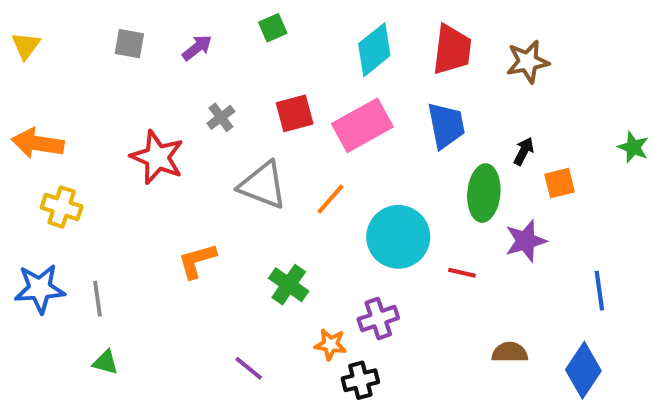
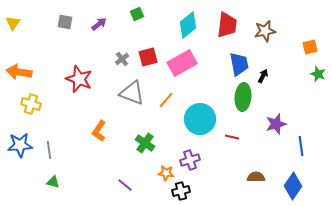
gray cross: (221, 117) -> (122, 59), moved
blue trapezoid: (446, 125) -> (239, 64), moved
orange square: (560, 183) -> (310, 47), moved
purple star: (526, 241) -> (276, 124), moved
orange L-shape: (197, 261) -> (99, 131), turned -40

